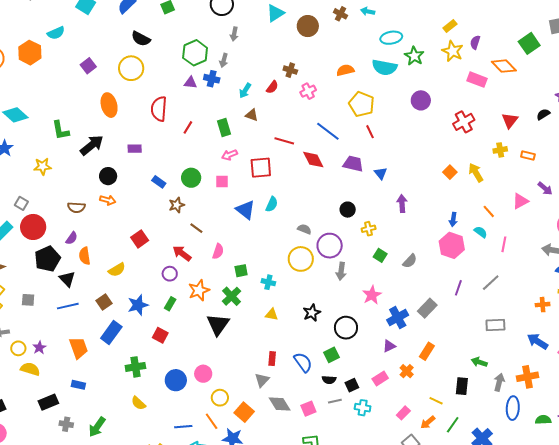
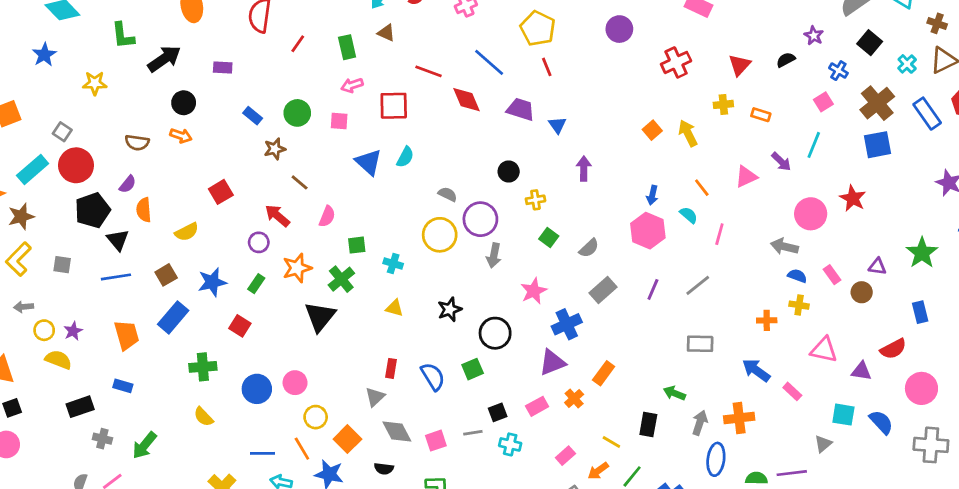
gray rectangle: (427, 308) -> (603, 290), moved
purple triangle: (389, 346) -> (552, 363), size x1.5
black semicircle: (329, 380) -> (384, 469), moved

